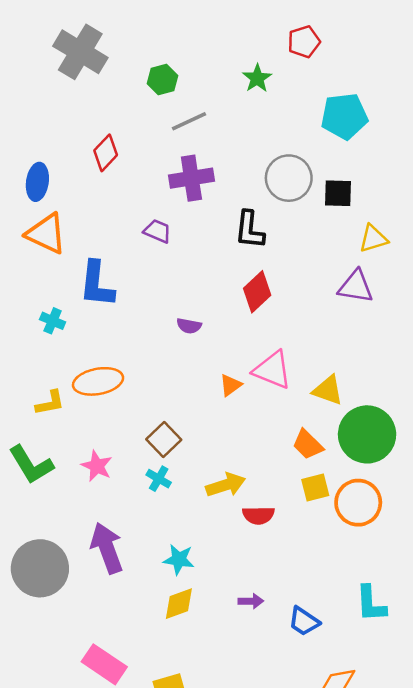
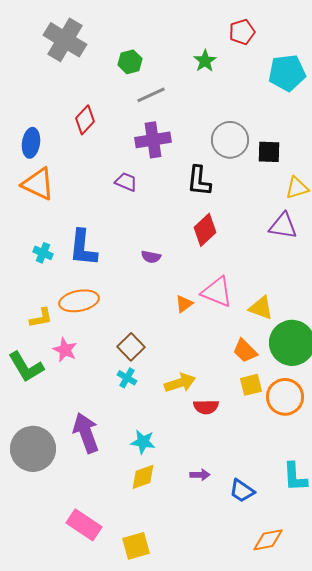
cyan pentagon: (344, 116) -> (287, 73), moved
blue L-shape: (97, 284) -> (83, 248), moved
pink star: (97, 466) -> (65, 350), moved

